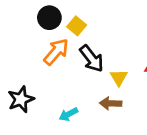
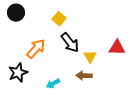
black circle: (49, 18) -> (16, 13), moved
orange arrow: (56, 52) -> (36, 49), moved

